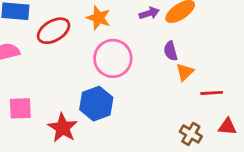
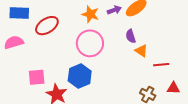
orange star: (99, 18) -> (90, 14), moved
orange triangle: (185, 72) -> (141, 51), turned -40
pink square: (20, 108) -> (37, 77), moved

